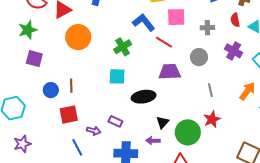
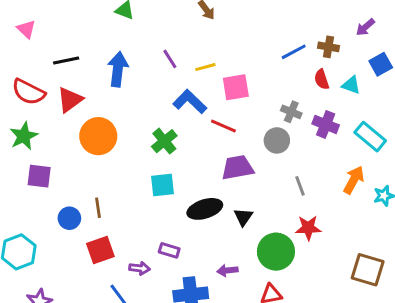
gray cross: (207, 28) -> (291, 112), moved, turned 32
red star: (212, 119) -> (308, 228), turned 30
black triangle: (163, 122) -> (243, 217), moved

